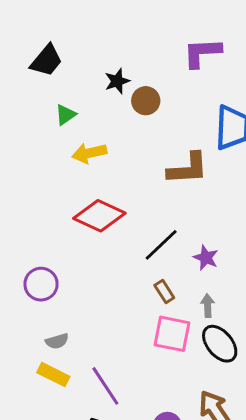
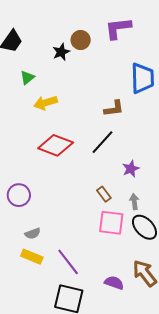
brown circle: (146, 101) -> (81, 40), moved
brown L-shape: (188, 169) -> (114, 109), size x0.7
black line: (161, 245) -> (102, 142), moved
purple star: (206, 258) -> (131, 169), turned 30

